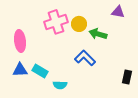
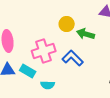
pink cross: (56, 22) -> (44, 51), moved

